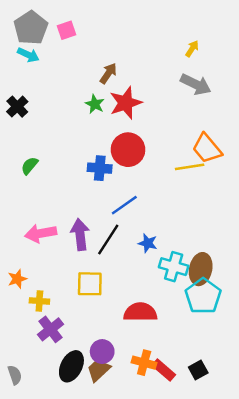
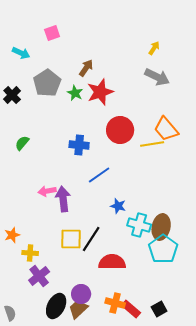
gray pentagon: (31, 28) -> (47, 83), moved
red circle: (128, 150) -> (120, 130), moved
pink arrow: (41, 233) -> (47, 191), moved, size x0.7
black line: (108, 240) -> (91, 239), moved

